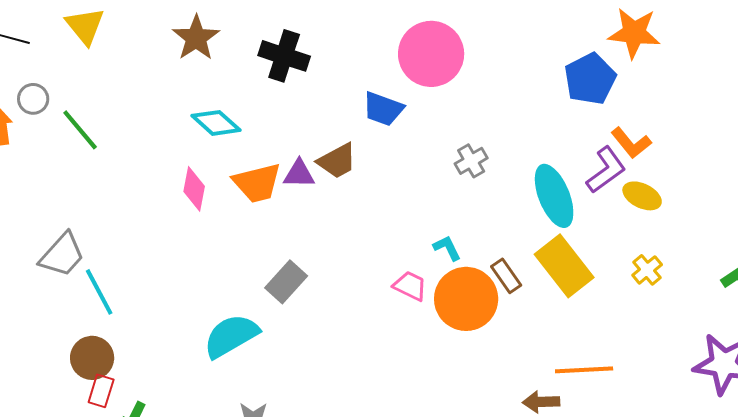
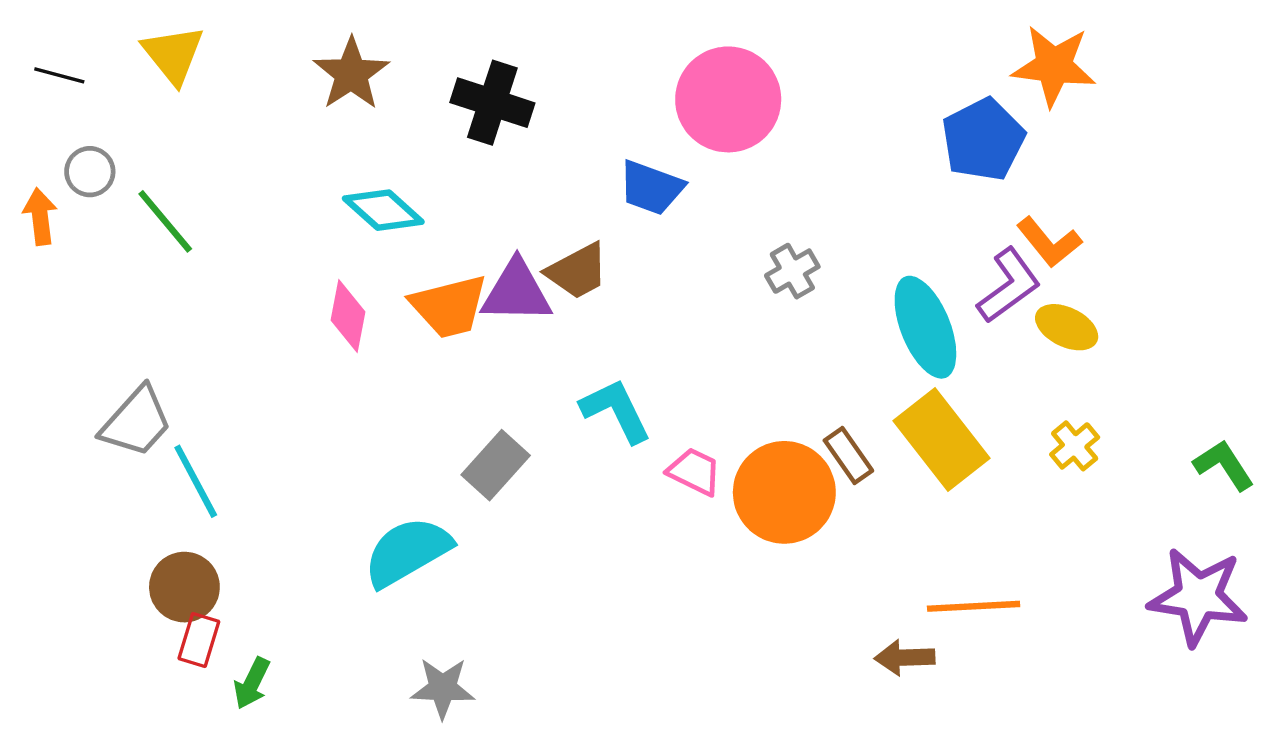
purple triangle: (299, 174) -> (516, 292), size x1.4
cyan L-shape: (447, 248) -> (616, 411), moved, size x1.6

